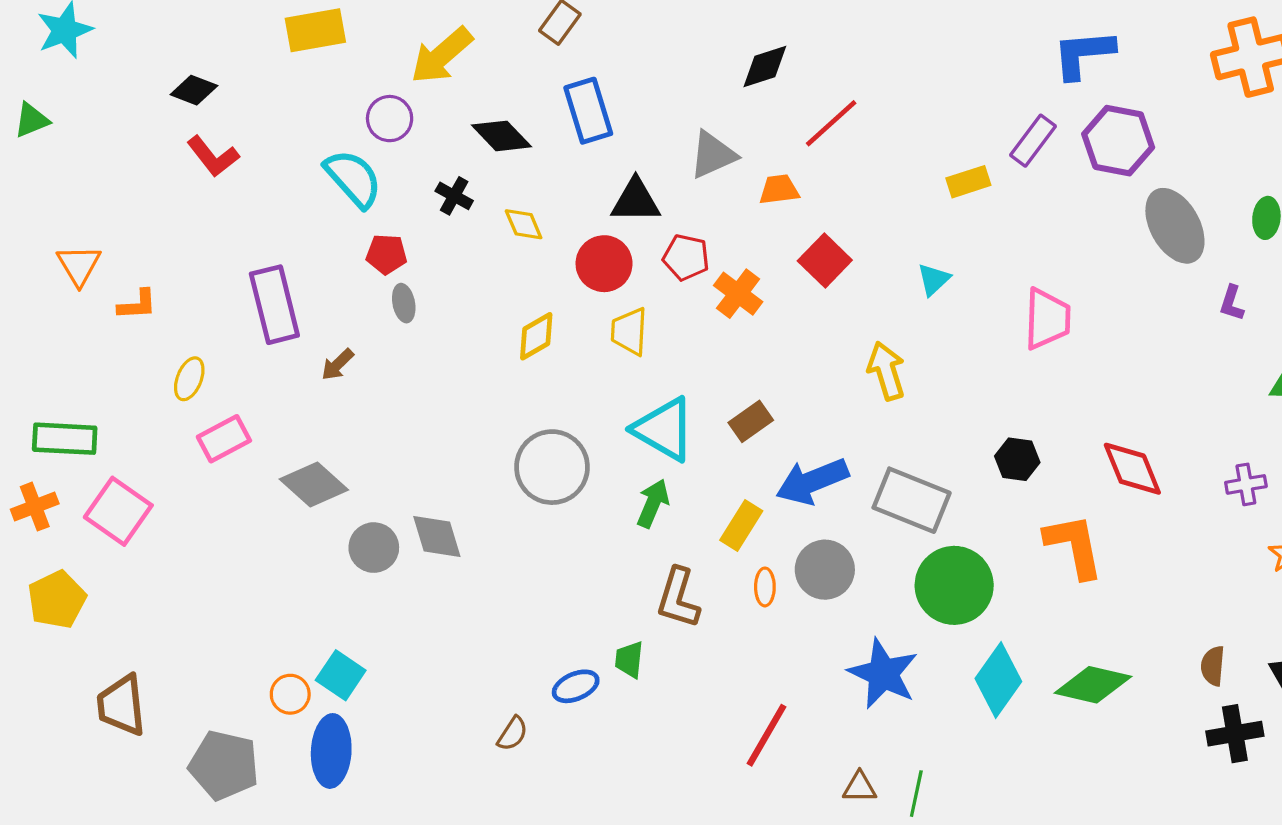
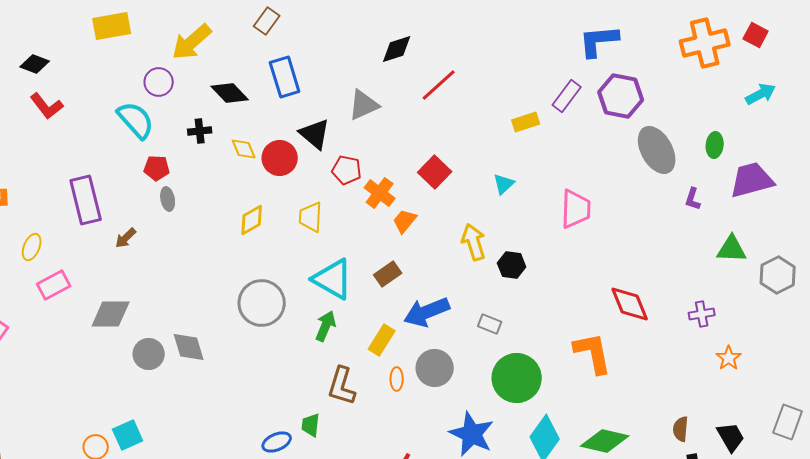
orange trapezoid: (779, 190) -> (405, 221), moved, turned -44
black cross: (454, 196) -> (200, 131), turned -35
black triangle: (636, 201) -> (315, 134), turned 40
red circle: (604, 264) -> (280, 158), moved
black hexagon: (1017, 459) -> (512, 265), moved
gray diamond: (314, 484) -> (111, 314), turned -42
gray rectangle: (912, 500) -> (490, 324), size x0.5
cyan square: (341, 675) -> (128, 435), turned 32

